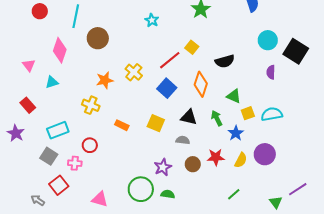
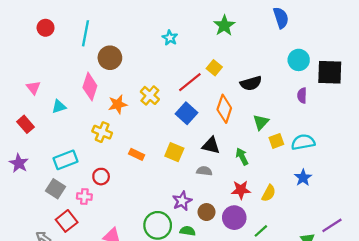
pink diamond: (60, 50) -> (90, 87), moved
black square: (296, 51) -> (330, 72), turned -30
green triangle: (234, 96) -> (261, 122), turned 49
red rectangle: (28, 105) -> (26, 124), moved
green arrow: (217, 118) -> (242, 157), moved
blue star: (236, 133) -> (303, 178), moved
purple circle: (265, 154) -> (234, 218), moved
brown circle: (193, 164) -> (207, 212), moved

